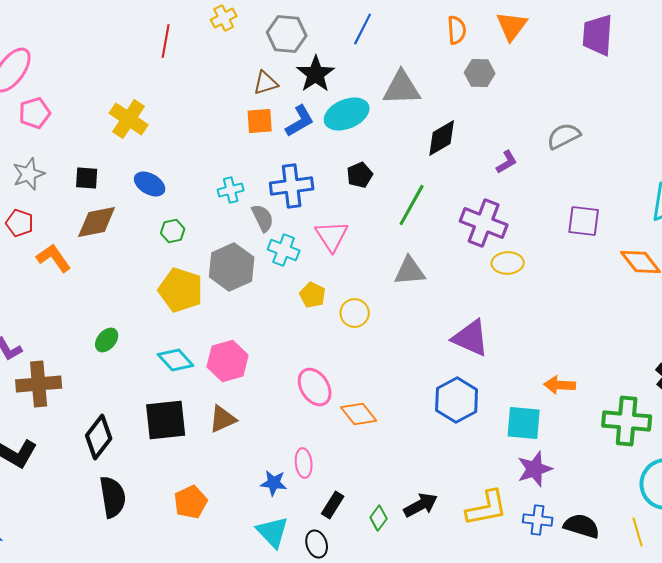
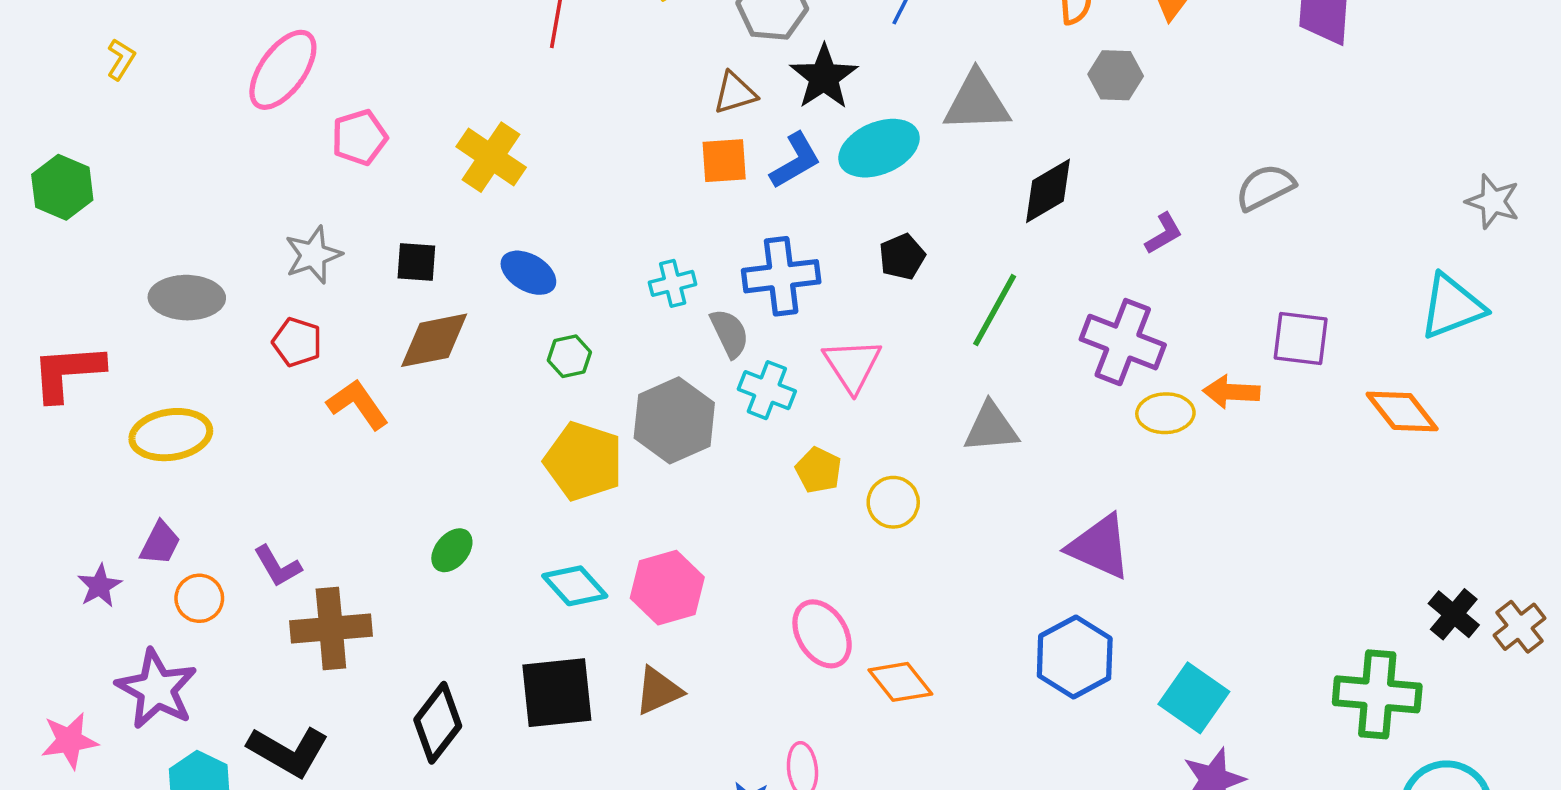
pink pentagon: (35, 113) -> (359, 137), moved
orange arrow: (560, 385) -> (1231, 392), moved
cyan square: (524, 423) -> (1194, 698), turned 30

